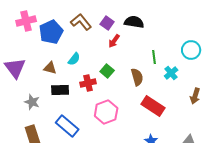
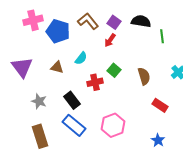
blue pentagon: (51, 32) -> (58, 31), turned -30
red arrow: (114, 41) -> (110, 40), moved
green line: (154, 57) -> (162, 36), moved
black rectangle: (60, 90) -> (72, 100), moved, turned 54
red rectangle: (153, 106) -> (160, 105), size x0.7
pink hexagon: (106, 112) -> (113, 125), moved

